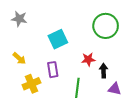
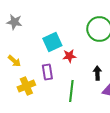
red star: (88, 59) -> (69, 56), moved

